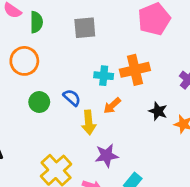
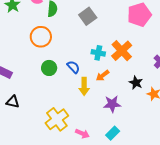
gray square: (85, 28) -> (88, 16), turned -36
orange cross: (135, 70) -> (122, 51), turned -35
purple star: (107, 156) -> (112, 104), moved

